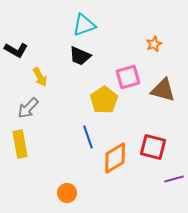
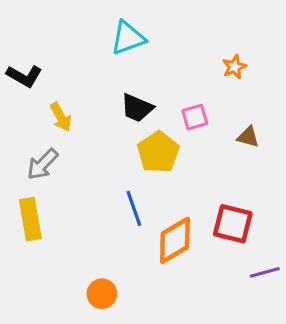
black trapezoid: (80, 56) -> (137, 108), moved
pink square: (128, 77) -> (195, 117), size x0.7
brown triangle: (163, 90) -> (248, 137), size x0.6

